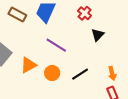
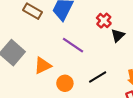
red cross: (85, 13) -> (104, 21), moved
orange circle: (52, 73) -> (65, 83), moved

